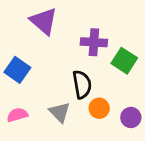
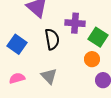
black semicircle: (82, 84) -> (52, 39), moved
orange circle: (99, 108) -> (92, 59), moved

